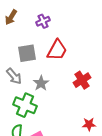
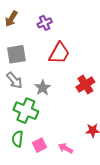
gray square: (27, 53) -> (16, 54), moved

